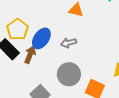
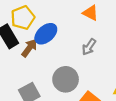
gray arrow: (69, 43) -> (89, 47), moved, turned -56

